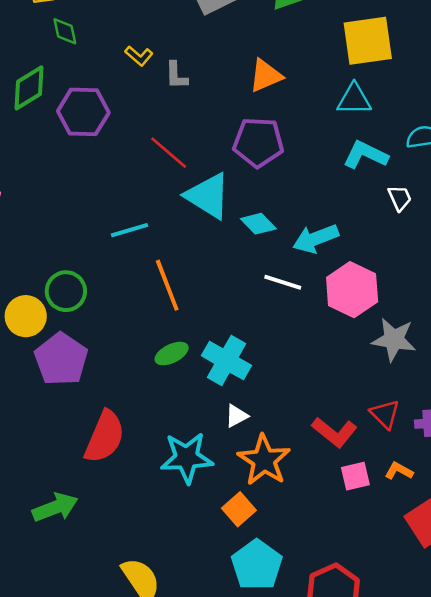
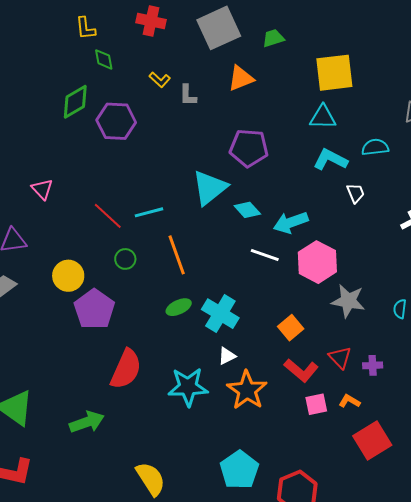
orange triangle: (266, 76) -> (241, 78), moved
red line: (169, 153) -> (108, 216), moved
cyan triangle: (208, 196) -> (210, 188), turned 48
green circle: (66, 291) -> (125, 259), moved, size x0.7
orange square: (239, 509) -> (291, 328), moved

